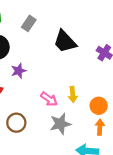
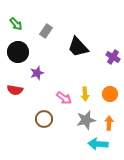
orange circle: (99, 106) -> (110, 94), moved
brown circle: (16, 123) -> (44, 119), moved
gray star: (60, 124) -> (86, 120), moved

